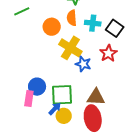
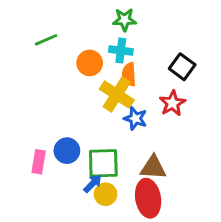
orange semicircle: (72, 18) -> (129, 74), moved
cyan cross: (93, 23) -> (121, 50), moved
pink rectangle: (29, 98) -> (39, 162), moved

